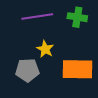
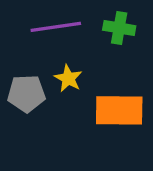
gray pentagon: (27, 70) -> (26, 93), moved

